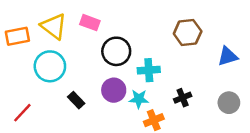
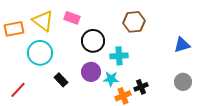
brown hexagon: (188, 33) -> (134, 22), moved
black cross: (183, 98) -> (141, 87), moved

